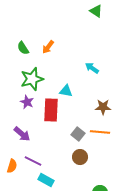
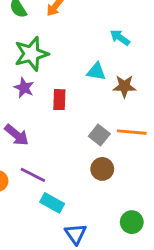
cyan triangle: (66, 91) -> (96, 72), moved
brown star: (103, 107) -> (124, 86), moved
red rectangle: (51, 110) -> (59, 100), size x0.6

